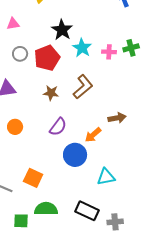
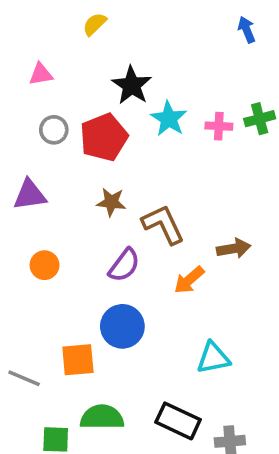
brown L-shape: (83, 87) -> (163, 224), moved, turned -75
blue circle: (75, 155) -> (122, 326), moved
orange square: (33, 178) -> (78, 360), turned -30

